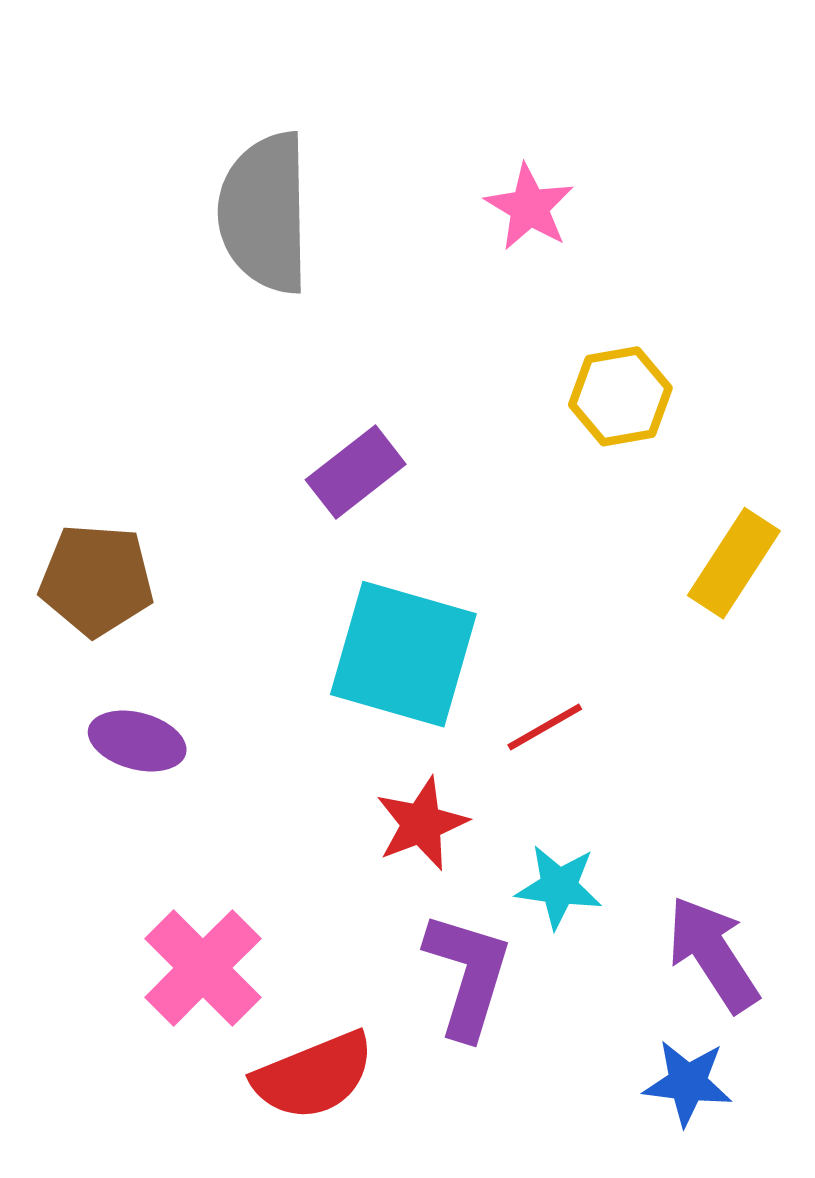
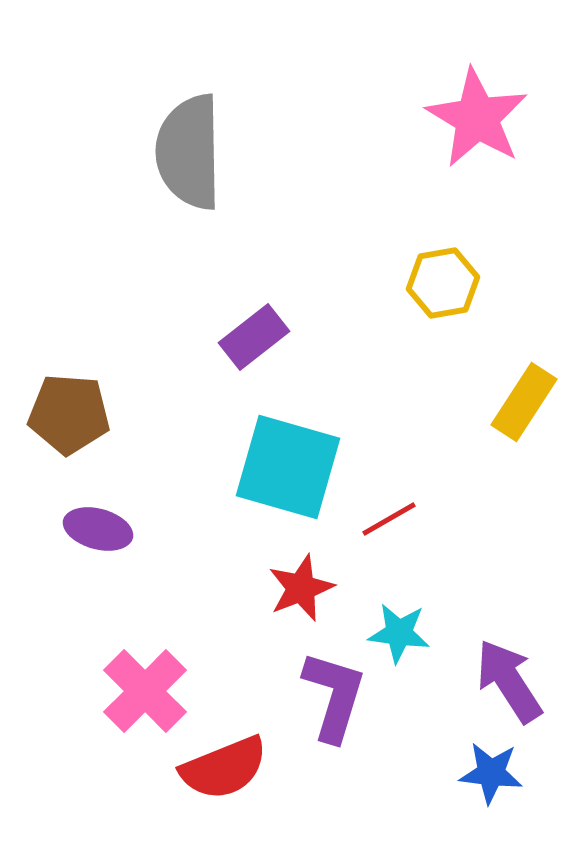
pink star: (529, 207) -> (477, 118), moved, size x1.6

